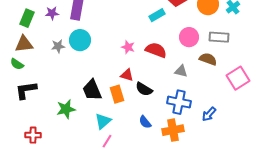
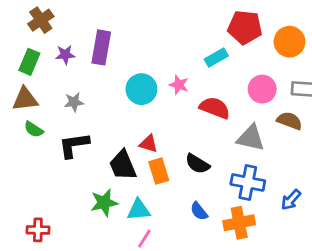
cyan circle: (80, 40) -> (141, 89), moved
pink star: (128, 47) -> (179, 85), moved
green semicircle: (17, 64) -> (34, 129), moved
gray triangle: (181, 71) -> (251, 138), size x1.5
red triangle: (127, 75) -> (149, 144), moved
black L-shape: (26, 90) -> (74, 145), moved
green star: (66, 109) -> (104, 203), moved
cyan triangle: (103, 121) -> (139, 210), turned 36

